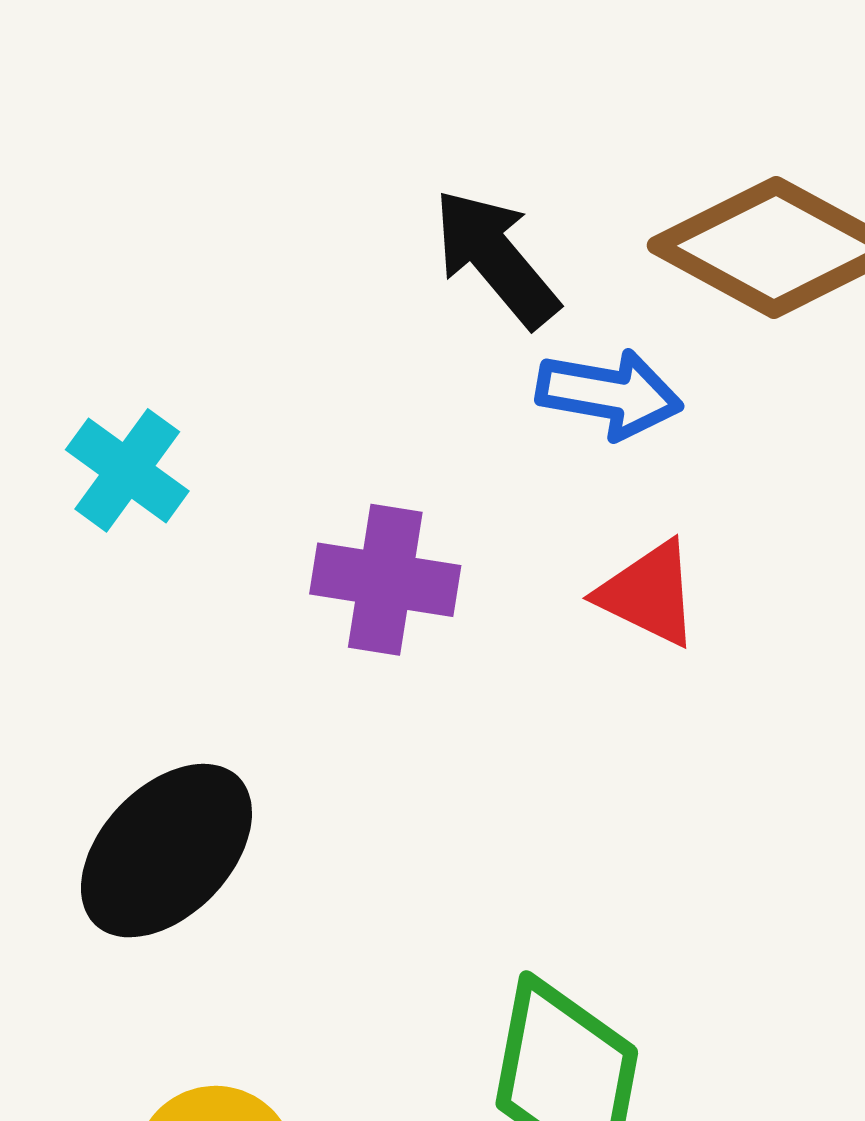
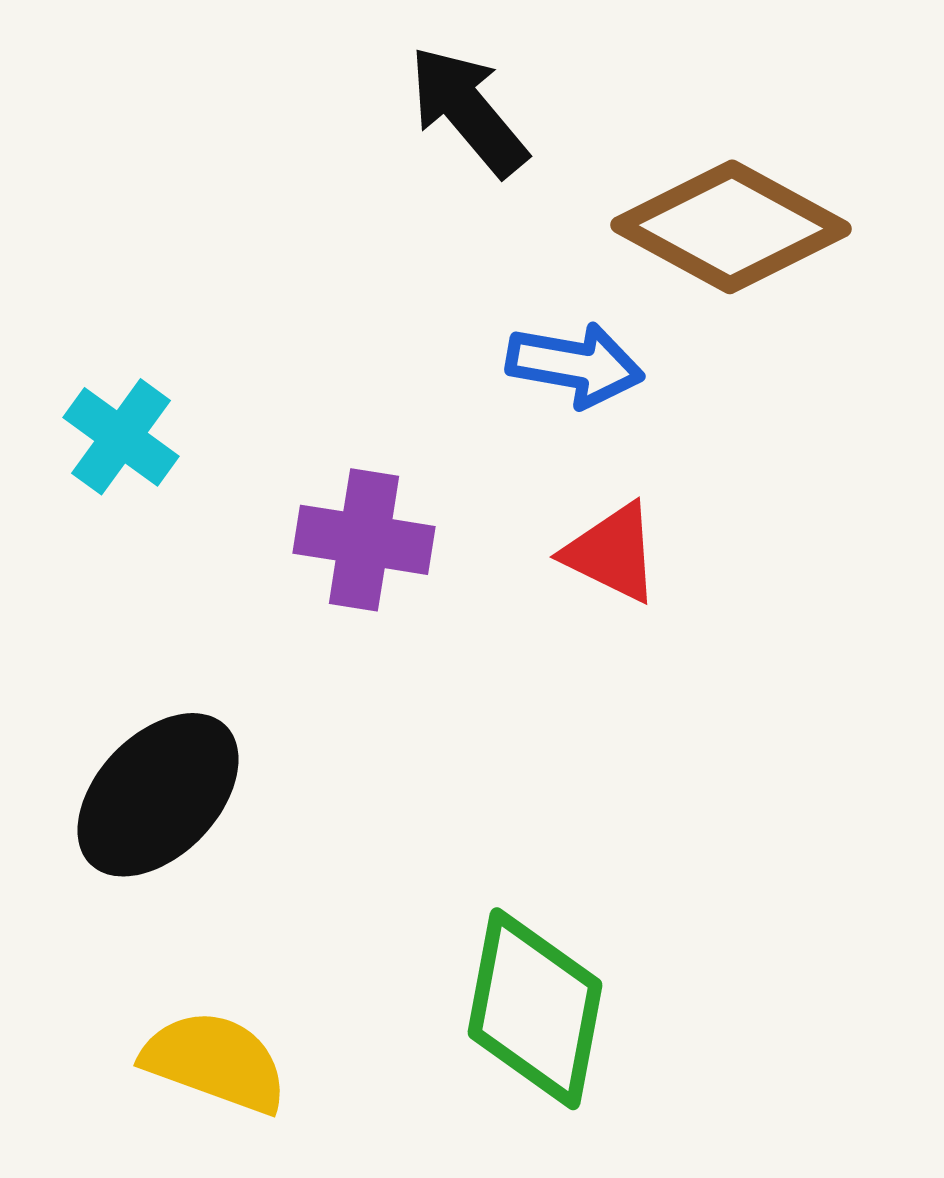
black arrow: (496, 258) -> (468, 111), moved

